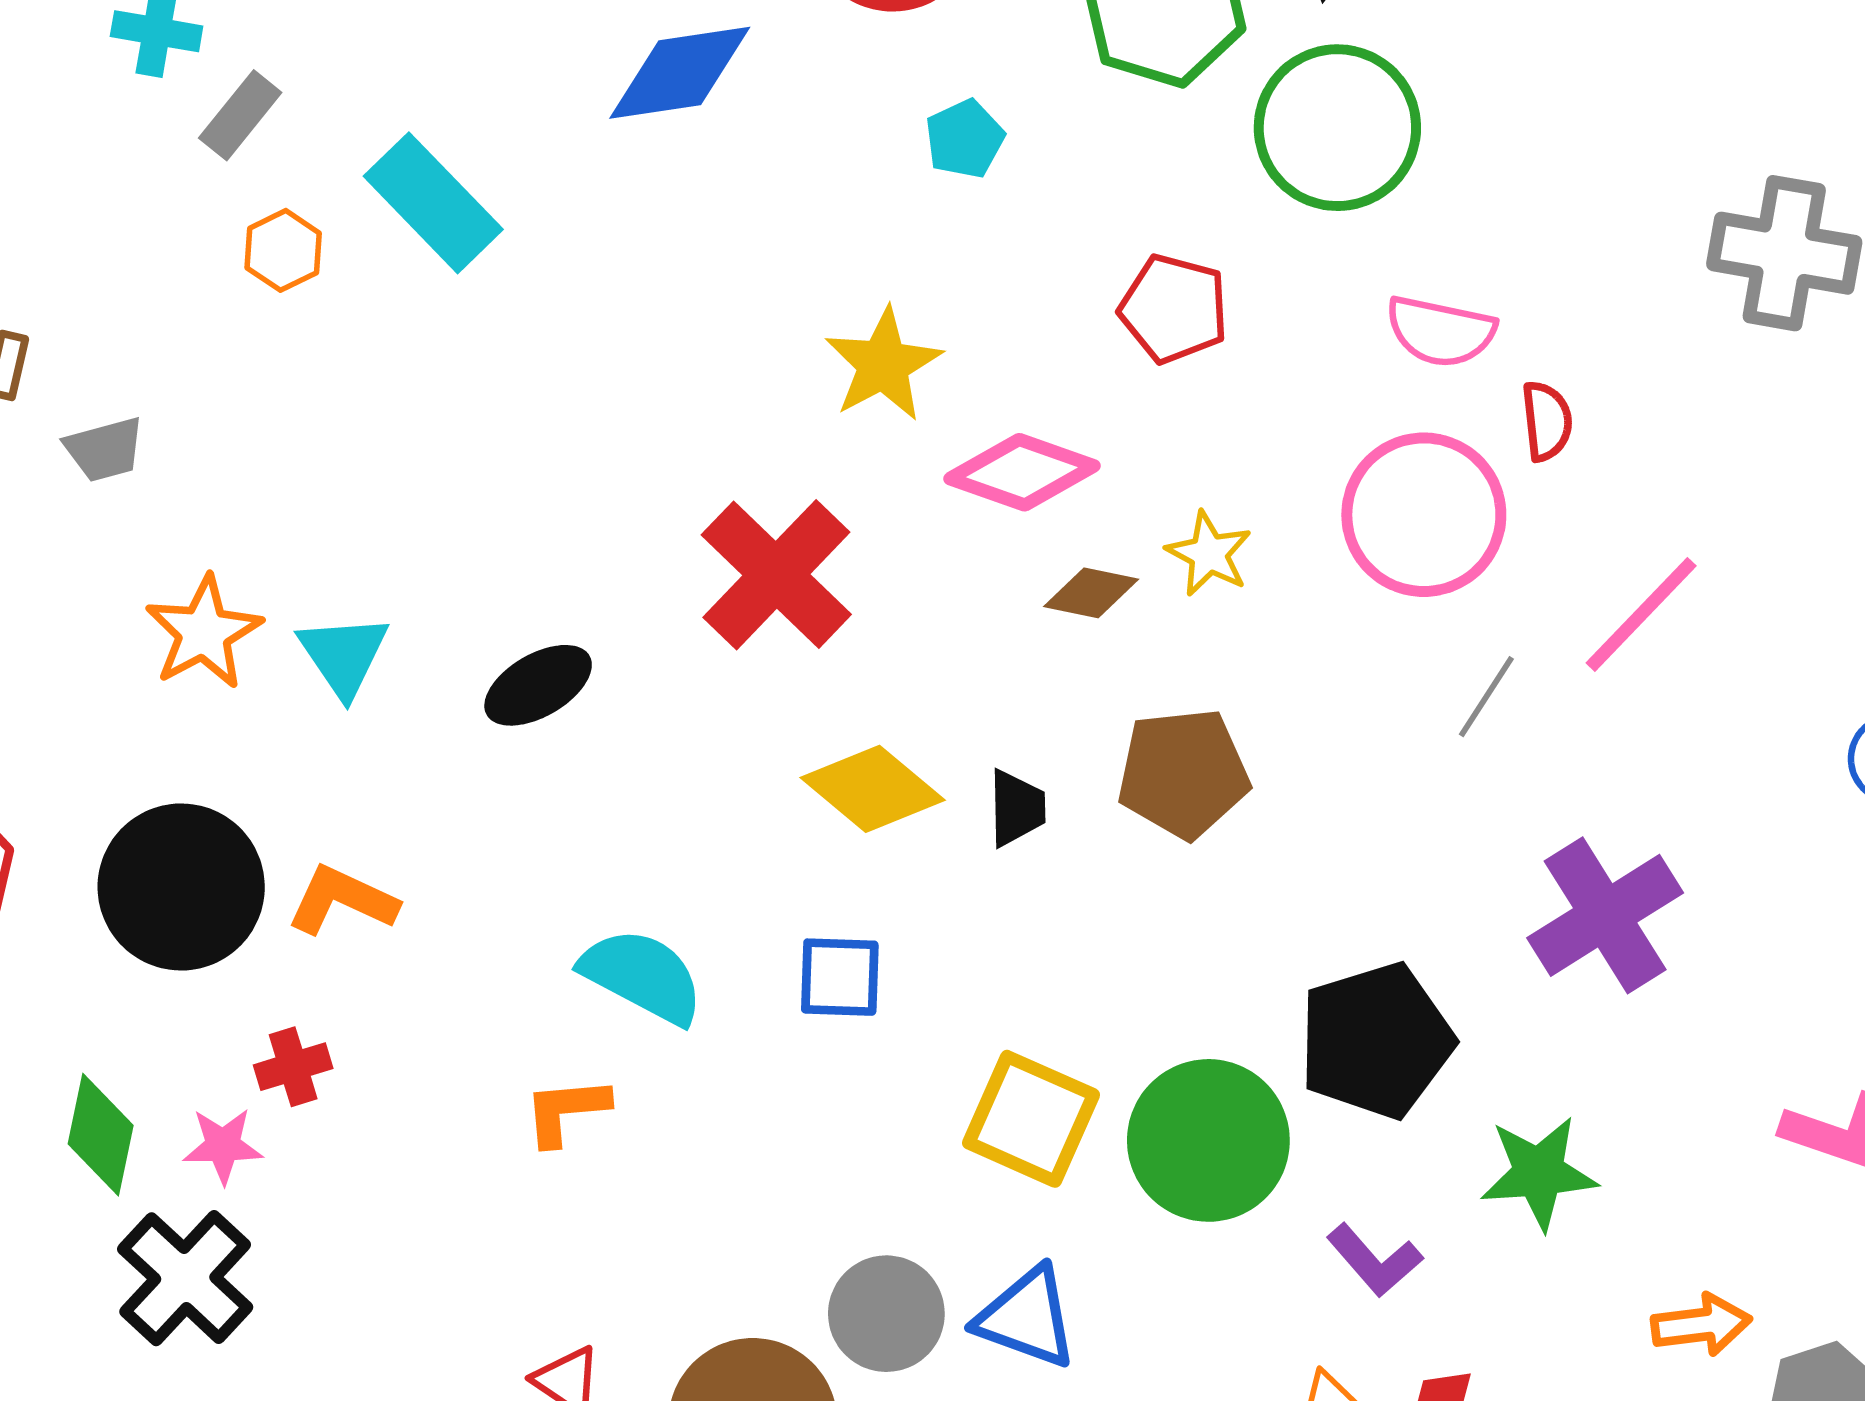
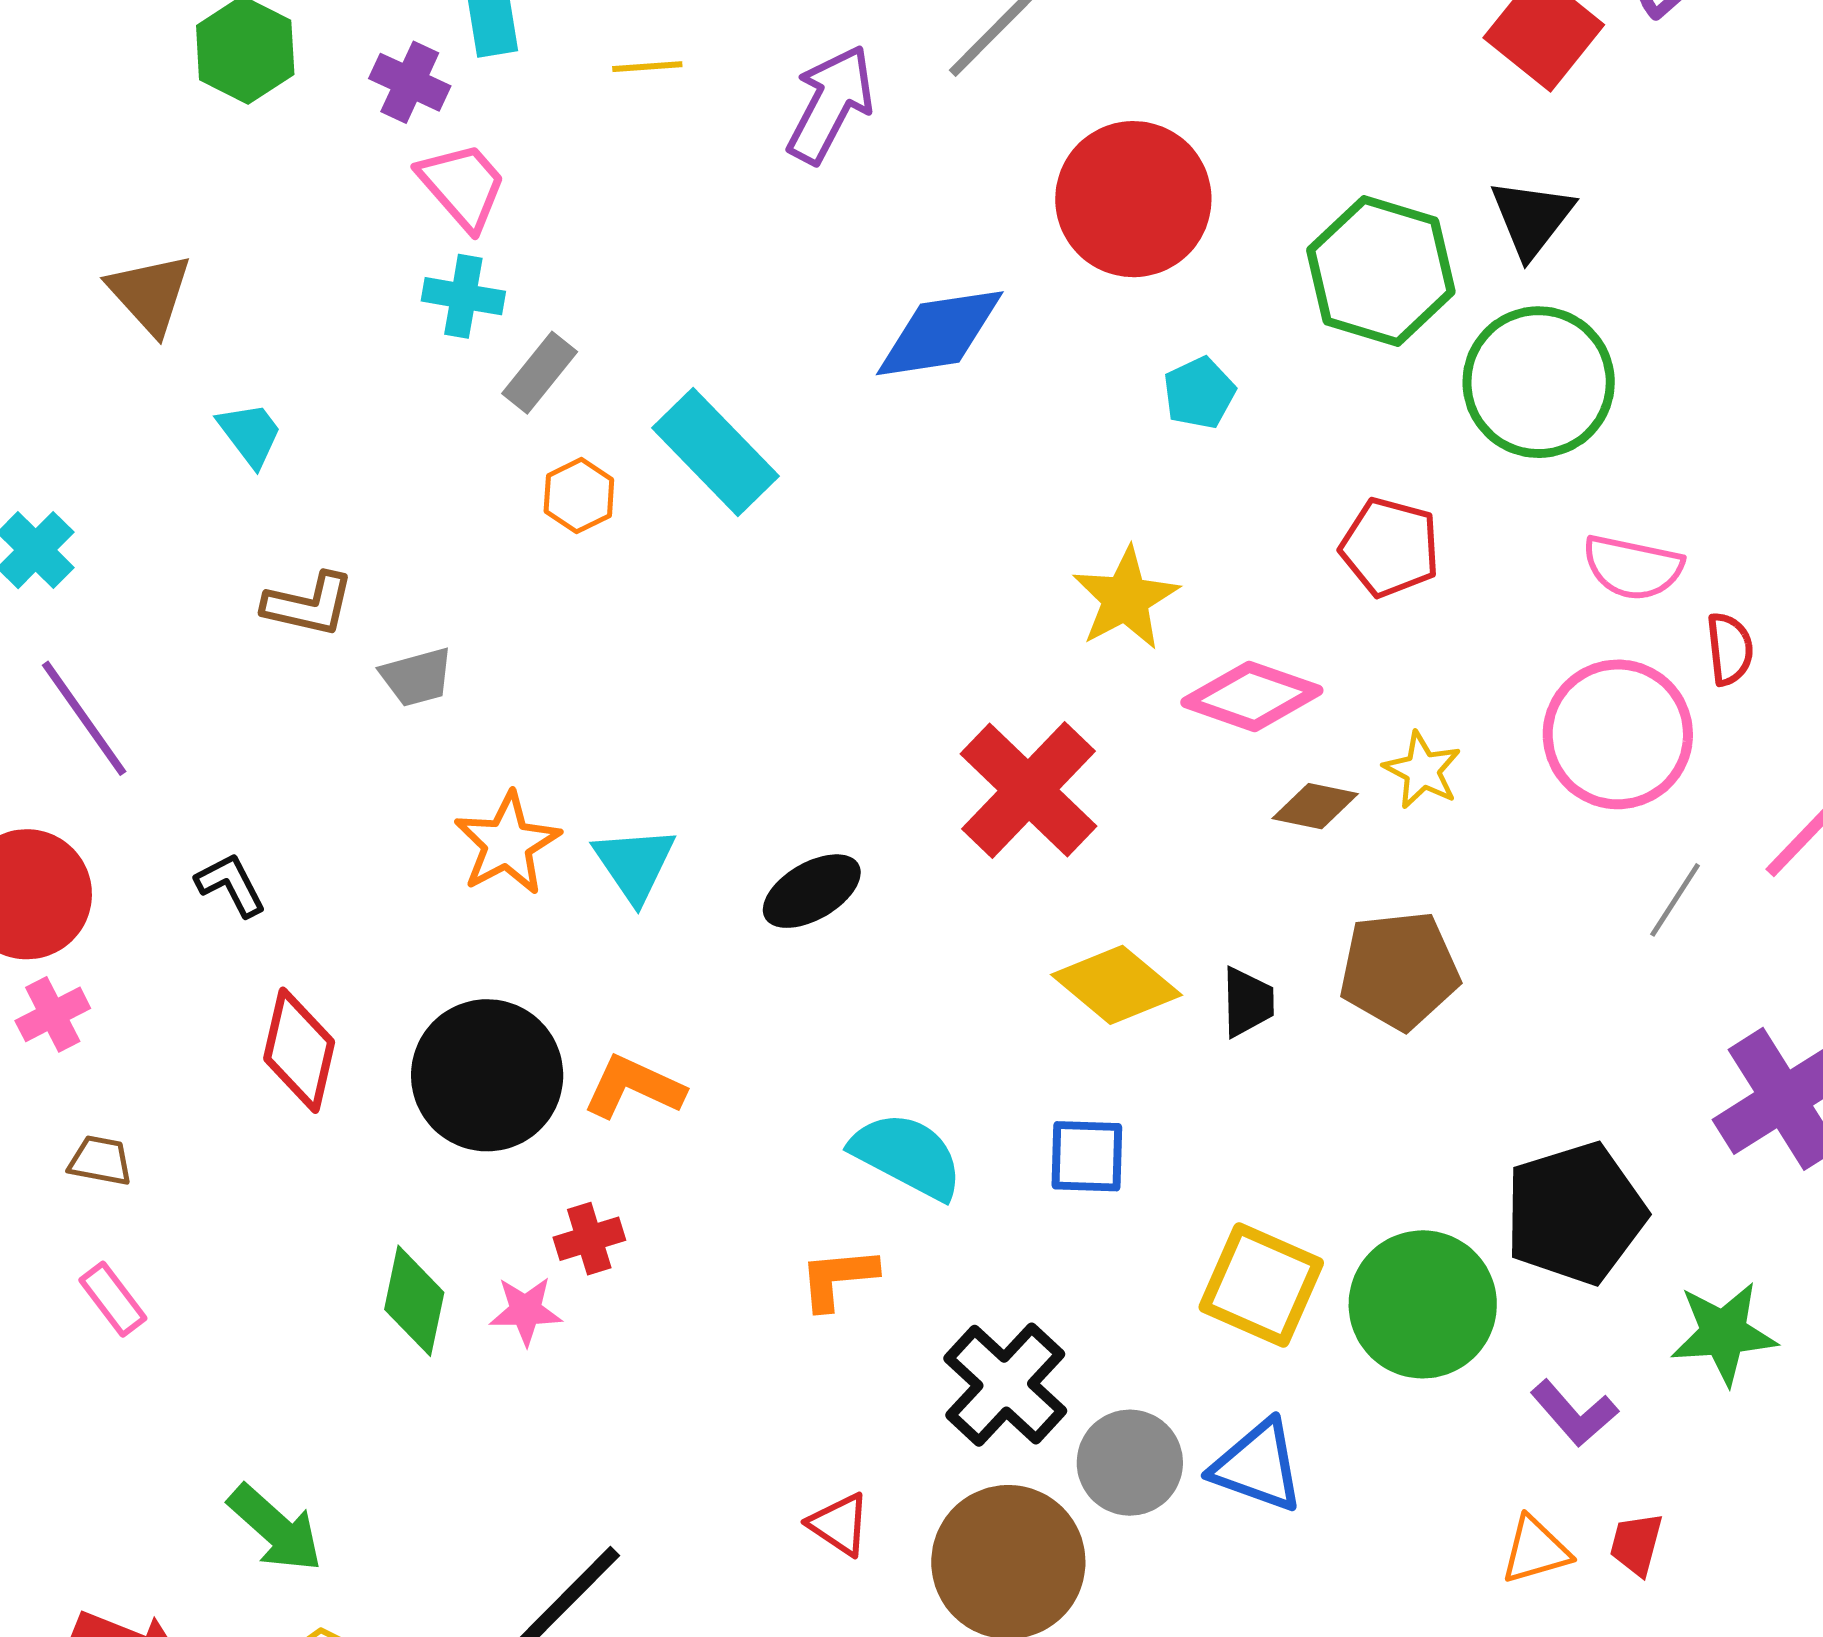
black cross: (185, 1278) -> (1005, 1385), moved

